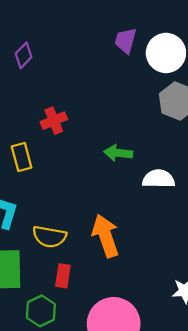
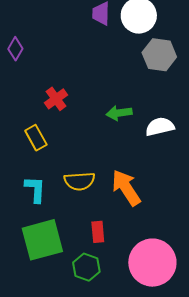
yellow semicircle: (49, 237) -> (79, 181), moved

